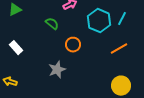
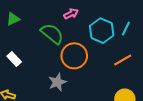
green semicircle: (52, 24) -> (52, 34), size x1.6
orange circle: (73, 45) -> (74, 56), size x1.6

